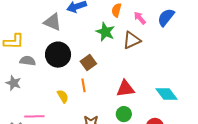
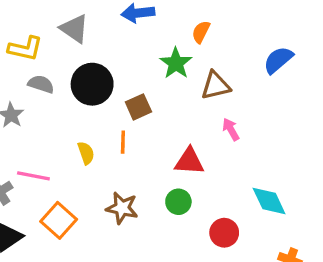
pink arrow: (140, 18) -> (231, 129), moved
gray triangle: (52, 22) -> (74, 29), moved
cyan diamond: (166, 94) -> (269, 201), moved

